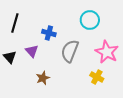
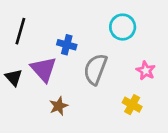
purple triangle: (32, 51) -> (44, 69), size x1.5
pink star: (107, 52) -> (146, 71), size x0.6

